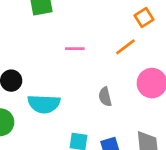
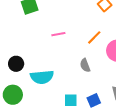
orange line: (125, 47) -> (94, 37), moved

